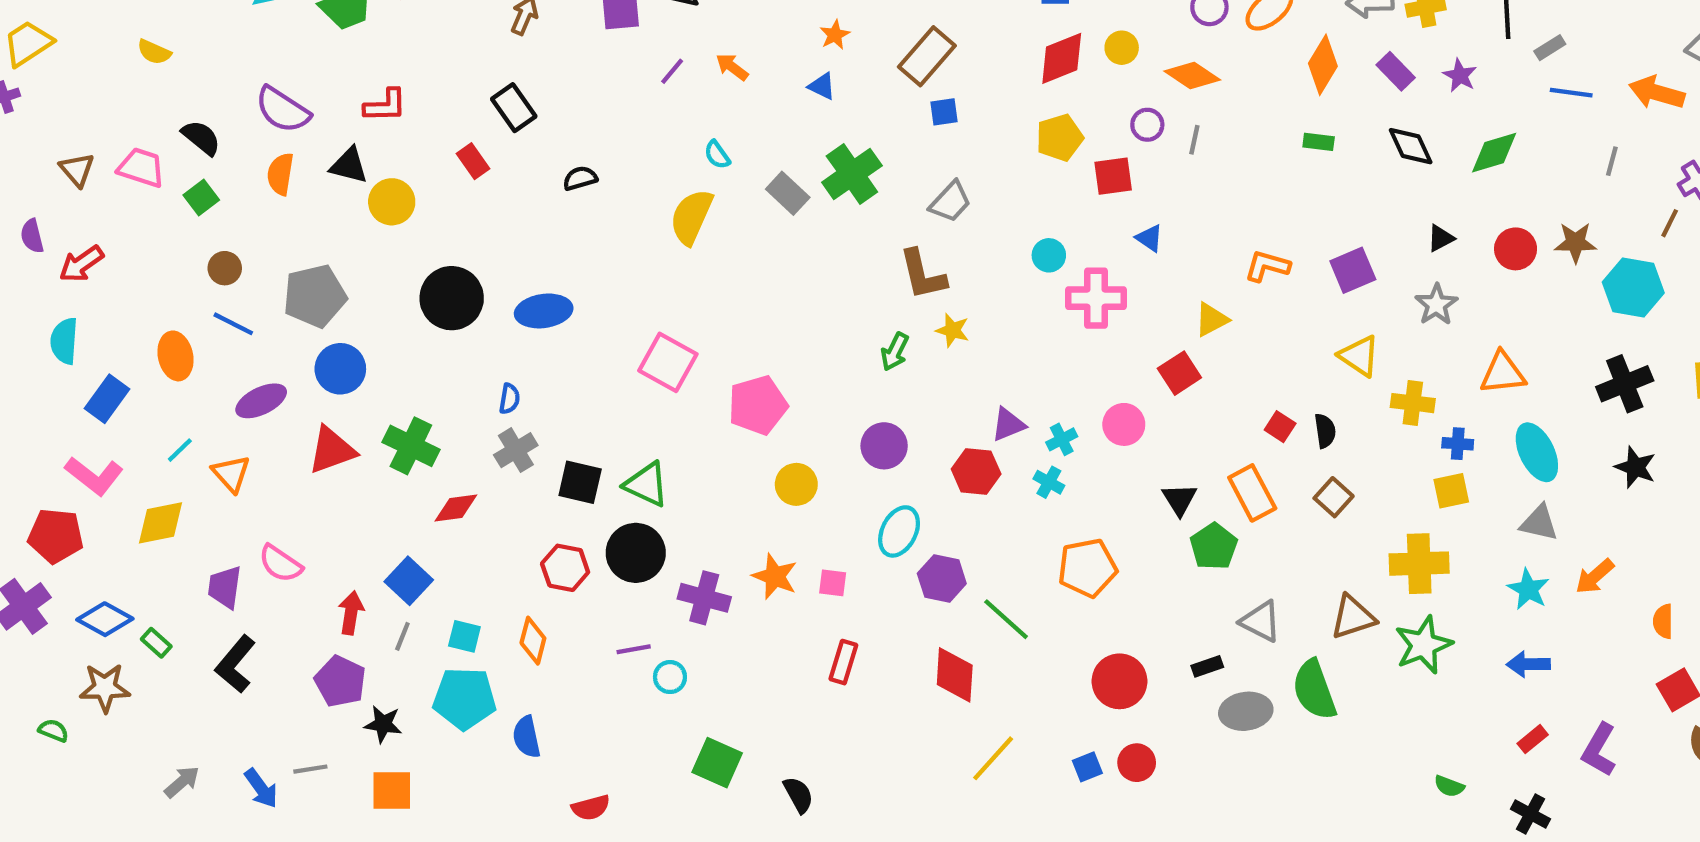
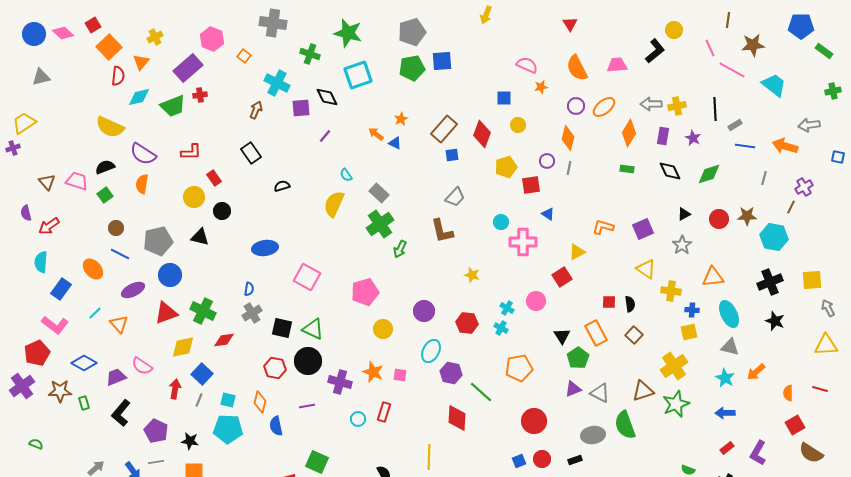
yellow circle: (1122, 48) -> (518, 125), moved
yellow semicircle: (154, 52) -> (110, 127), moved, size x1.8
red diamond: (1062, 58) -> (482, 134), moved, turned -48
orange arrow: (732, 67) -> (376, 134), moved
purple rectangle: (1396, 71) -> (663, 136), turned 54
orange diamond: (1192, 76) -> (568, 138), turned 70
black semicircle: (201, 138) -> (105, 167), turned -60
red rectangle: (473, 161) -> (214, 178), moved
black triangle: (349, 165) -> (200, 237), moved
green cross: (852, 174) -> (380, 224), moved
black circle: (452, 298) -> (222, 211), moved, size x0.6
yellow star: (953, 330) -> (472, 275), moved
green arrow: (895, 352) -> (400, 249), moved
orange ellipse: (175, 356) -> (93, 269), turned -30
pink square: (668, 362) -> (307, 277), moved
purple triangle: (1008, 424) -> (573, 389), moved
red square: (1280, 427) -> (609, 302), turned -32
cyan cross: (1062, 439) -> (507, 308), turned -32
yellow diamond: (161, 523) -> (183, 347), moved
red pentagon: (56, 536) -> (37, 353), turned -30
yellow cross: (1419, 564) -> (674, 366), turned -32
purple trapezoid: (225, 587) -> (116, 377), turned 60
blue diamond: (105, 619) -> (84, 363), moved
green rectangle: (156, 643) -> (84, 403), turned 32
red rectangle: (843, 662) -> (384, 412), moved
black rectangle: (1207, 666) -> (575, 460), moved
cyan circle: (670, 677) -> (358, 419), moved
purple pentagon: (340, 681) -> (156, 431), moved
brown star: (105, 688) -> (60, 391), moved
blue semicircle: (527, 737) -> (276, 426), moved
yellow line: (993, 758) -> (429, 457), moved, turned -40
green square: (717, 763) -> (317, 462), moved

